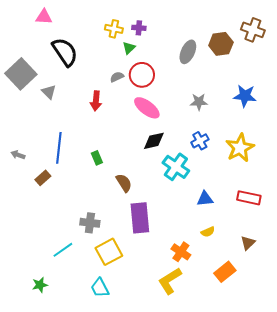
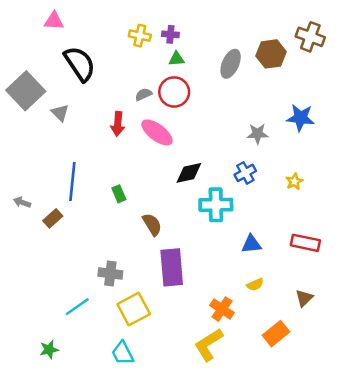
green triangle: (129, 48) -> (177, 59), moved, turned 40
gray star: (199, 102) -> (258, 134), moved
pink ellipse: (147, 108) -> (157, 132), moved
yellow star: (240, 148) -> (294, 182), size x0.5
gray arrow: (18, 155) -> (22, 202), moved
cyan cross: (176, 167) -> (216, 205), turned -36

